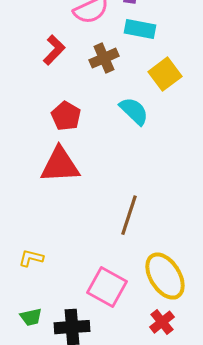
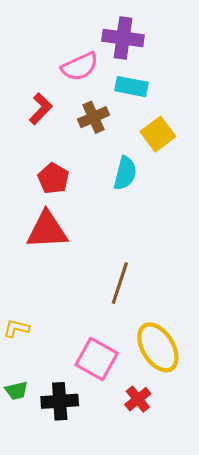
cyan semicircle: (134, 111) -> (125, 173), turned 60
red cross: (162, 322) -> (138, 399), moved

